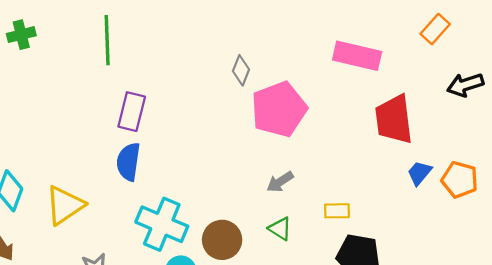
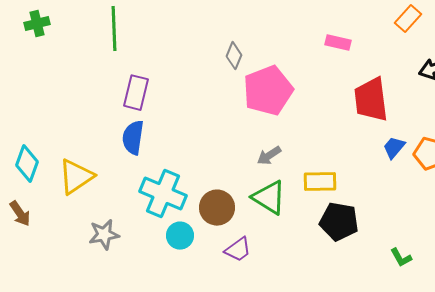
pink rectangle: (357, 56) -> (338, 43), size x0.6
yellow rectangle: (337, 211) -> (320, 182), size x1.4
green triangle: (280, 229) -> (269, 198), size x1.6

